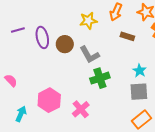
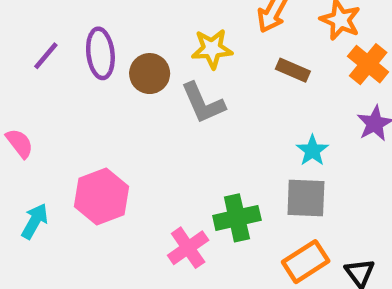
yellow star: (88, 21) -> (212, 49), moved
purple line: (18, 30) -> (46, 56), moved, turned -40
green cross: (100, 78) -> (237, 218), moved
pink cross: (81, 109) -> (188, 248), moved

